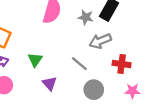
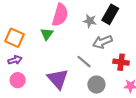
green triangle: (35, 60) -> (47, 34), moved
purple triangle: (50, 83) -> (58, 79), size x1.6

